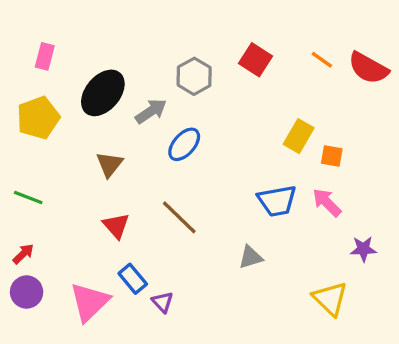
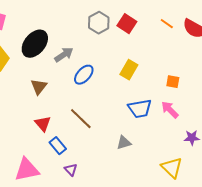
gray hexagon: (194, 76) -> (99, 23), moved
yellow rectangle: (299, 136) -> (129, 70), moved
blue rectangle: (133, 279) -> (58, 146), moved
pink triangle: (90, 302) -> (27, 170), turned 32

